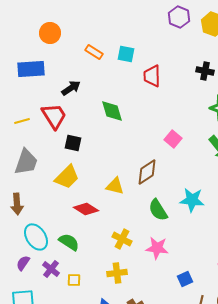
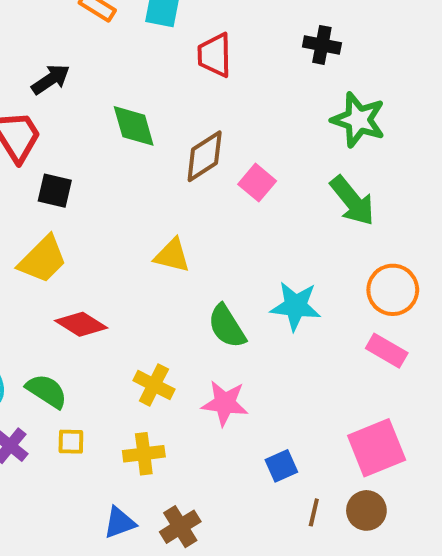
brown diamond: (147, 172) -> (205, 156), moved
yellow triangle: (115, 186) -> (172, 255), moved
yellow square: (74, 280) -> (71, 442), moved

